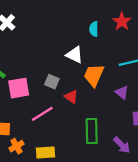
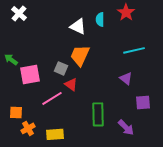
white triangle: (75, 55) -> (78, 26), moved
orange trapezoid: (94, 75) -> (80, 55), moved
red triangle: (71, 97) -> (71, 84), moved

